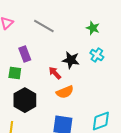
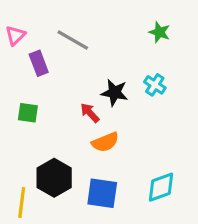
green star: (93, 28) -> (159, 32), moved
purple rectangle: (25, 54) -> (39, 63), moved
black hexagon: (25, 100) -> (54, 178), moved

